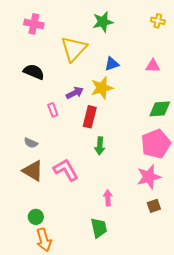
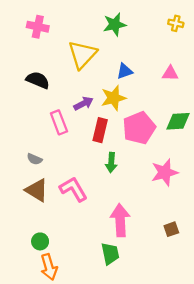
pink rectangle: (53, 110) -> (59, 122), size x1.5
pink pentagon: (156, 144) -> (139, 128), moved
pink star: (149, 177) -> (165, 172), moved
pink arrow: (108, 198) -> (120, 220), size x1.8

